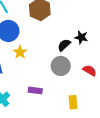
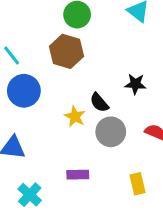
black semicircle: (64, 45) -> (99, 103), moved, turned -80
yellow star: (20, 52) -> (75, 116), moved

